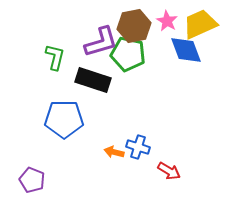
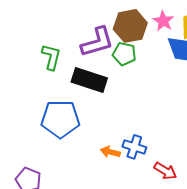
green pentagon: (128, 54) -> (124, 54), size x0.7

